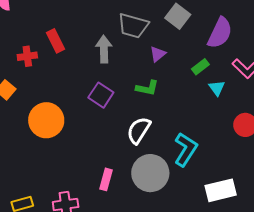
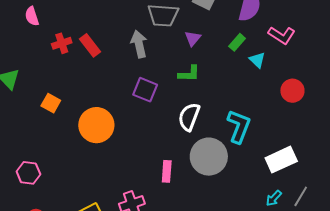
red cross: (27, 56) -> (62, 43), moved

